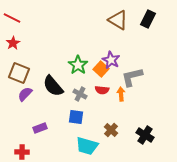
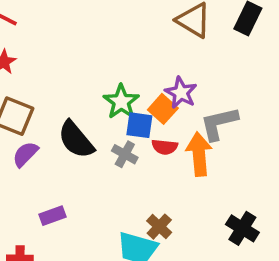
orange arrow: (121, 94) -> (199, 154), size x1.6
blue square: (76, 117) -> (139, 125), moved
brown cross: (111, 130) -> (159, 227), moved

